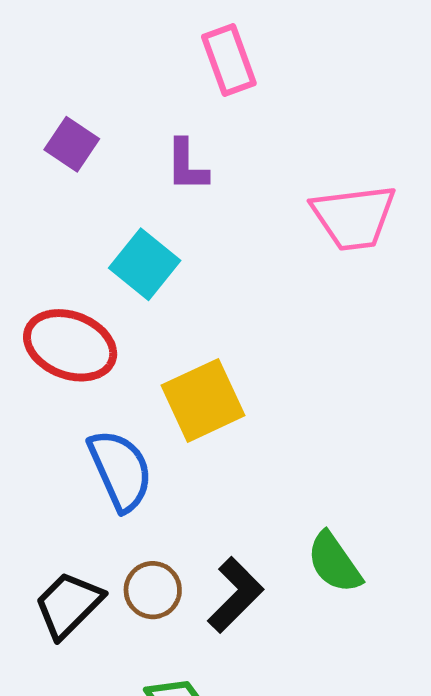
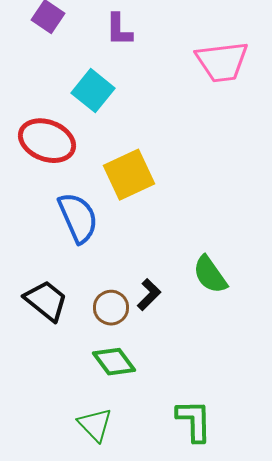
brown circle: (153, 590) -> (111, 308), moved
black L-shape: (235, 595) -> (149, 295), size x0.7
black trapezoid: (68, 605) -> (46, 301), turned 84

